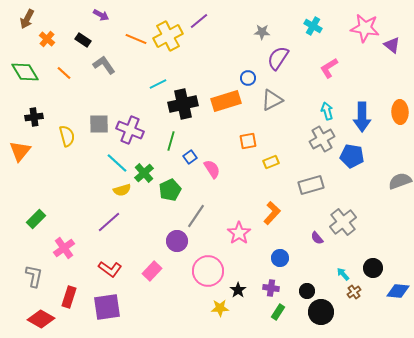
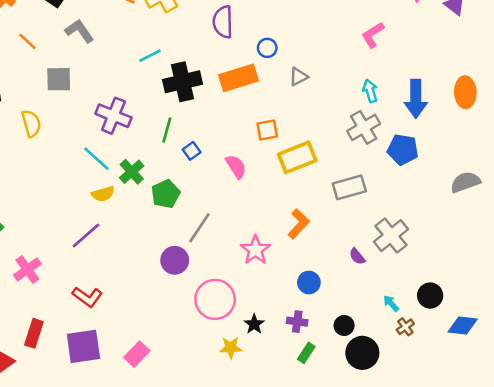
purple semicircle: (278, 58) -> (223, 22), moved, turned -35
gray triangle: (272, 100) -> (298, 77), size x0.7
gray square: (99, 124) -> (59, 79), moved
yellow rectangle: (271, 162) -> (297, 157), size x1.8
pink semicircle: (212, 169) -> (236, 166), moved
pink rectangle: (152, 271) -> (137, 354), moved

